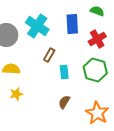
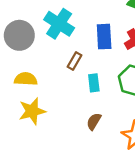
blue rectangle: (72, 24) -> (104, 37), moved
yellow star: (16, 94) -> (32, 111), size x1.5

